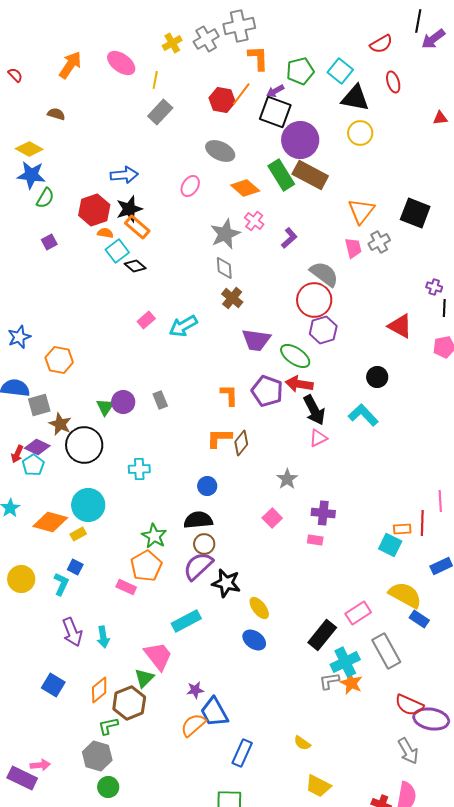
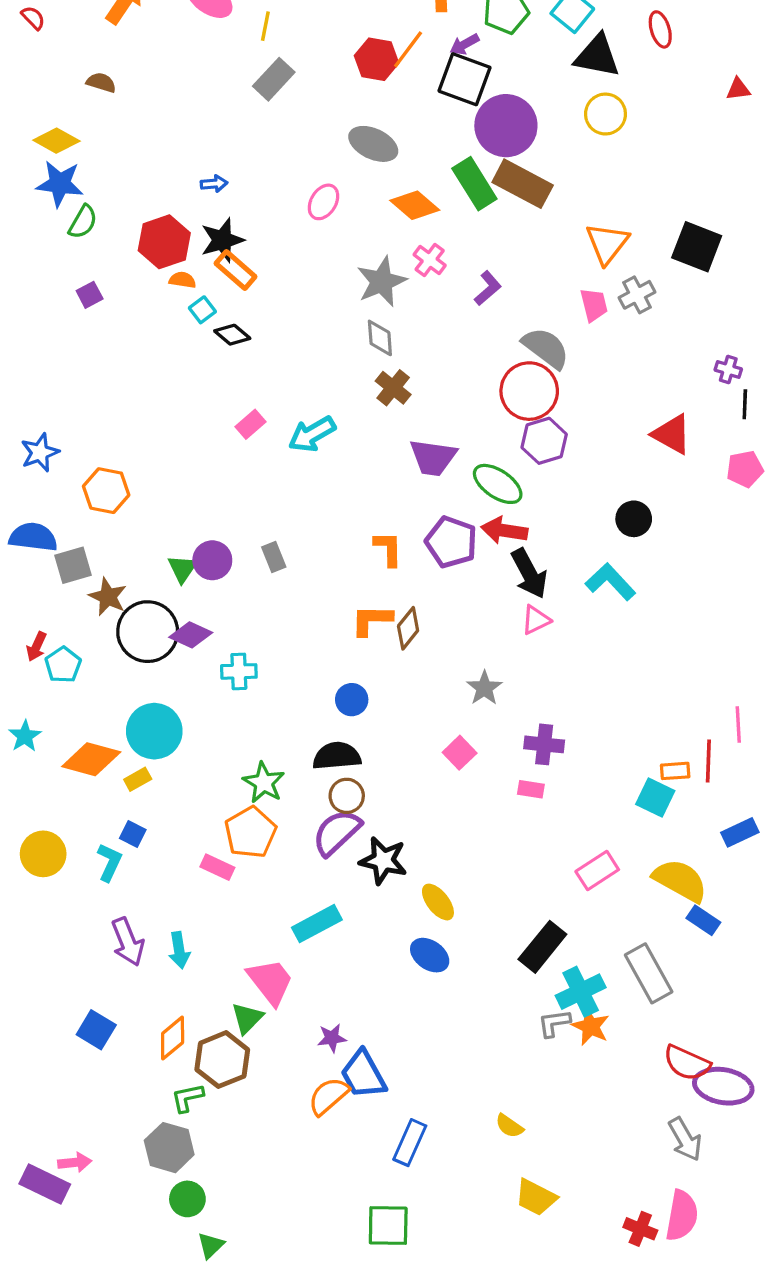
blue arrow: (124, 175) -> (214, 184), size x0.6
cyan square: (117, 251) -> (202, 310), size x0.7
purple diamond: (37, 447) -> (191, 635), moved
pink rectangle: (358, 613) -> (597, 870), moved

